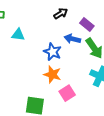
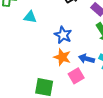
blue arrow: (72, 39) -> (87, 59), moved

